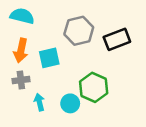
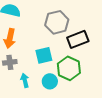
black rectangle: (117, 39) -> (78, 39), moved
cyan square: (49, 58) -> (44, 55), moved

